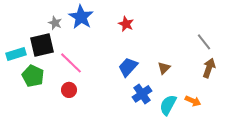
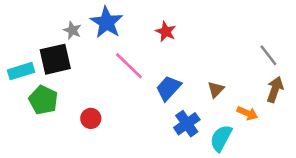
pink line: (71, 63) -> (129, 66), moved
orange arrow: (193, 101) -> (247, 113), moved

